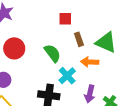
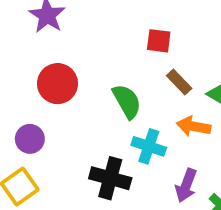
brown rectangle: (79, 39) -> (179, 82), turned -32
cyan cross: (67, 76) -> (149, 146), turned -36

